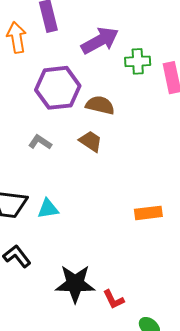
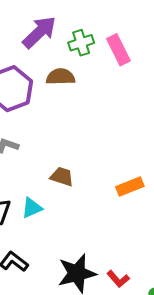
brown semicircle: (100, 105) -> (60, 77), moved
brown trapezoid: (91, 141) -> (62, 177), moved

